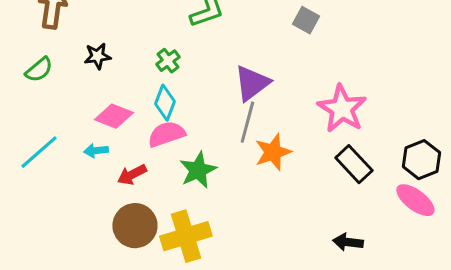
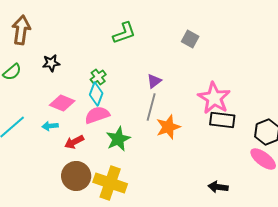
green cross: (168, 61) -> (98, 77), moved
purple triangle: (252, 83) -> (154, 81), size x0.6
black rectangle: (354, 164) -> (222, 120), moved, turned -40
yellow cross: (186, 236) -> (110, 183), turned 36

